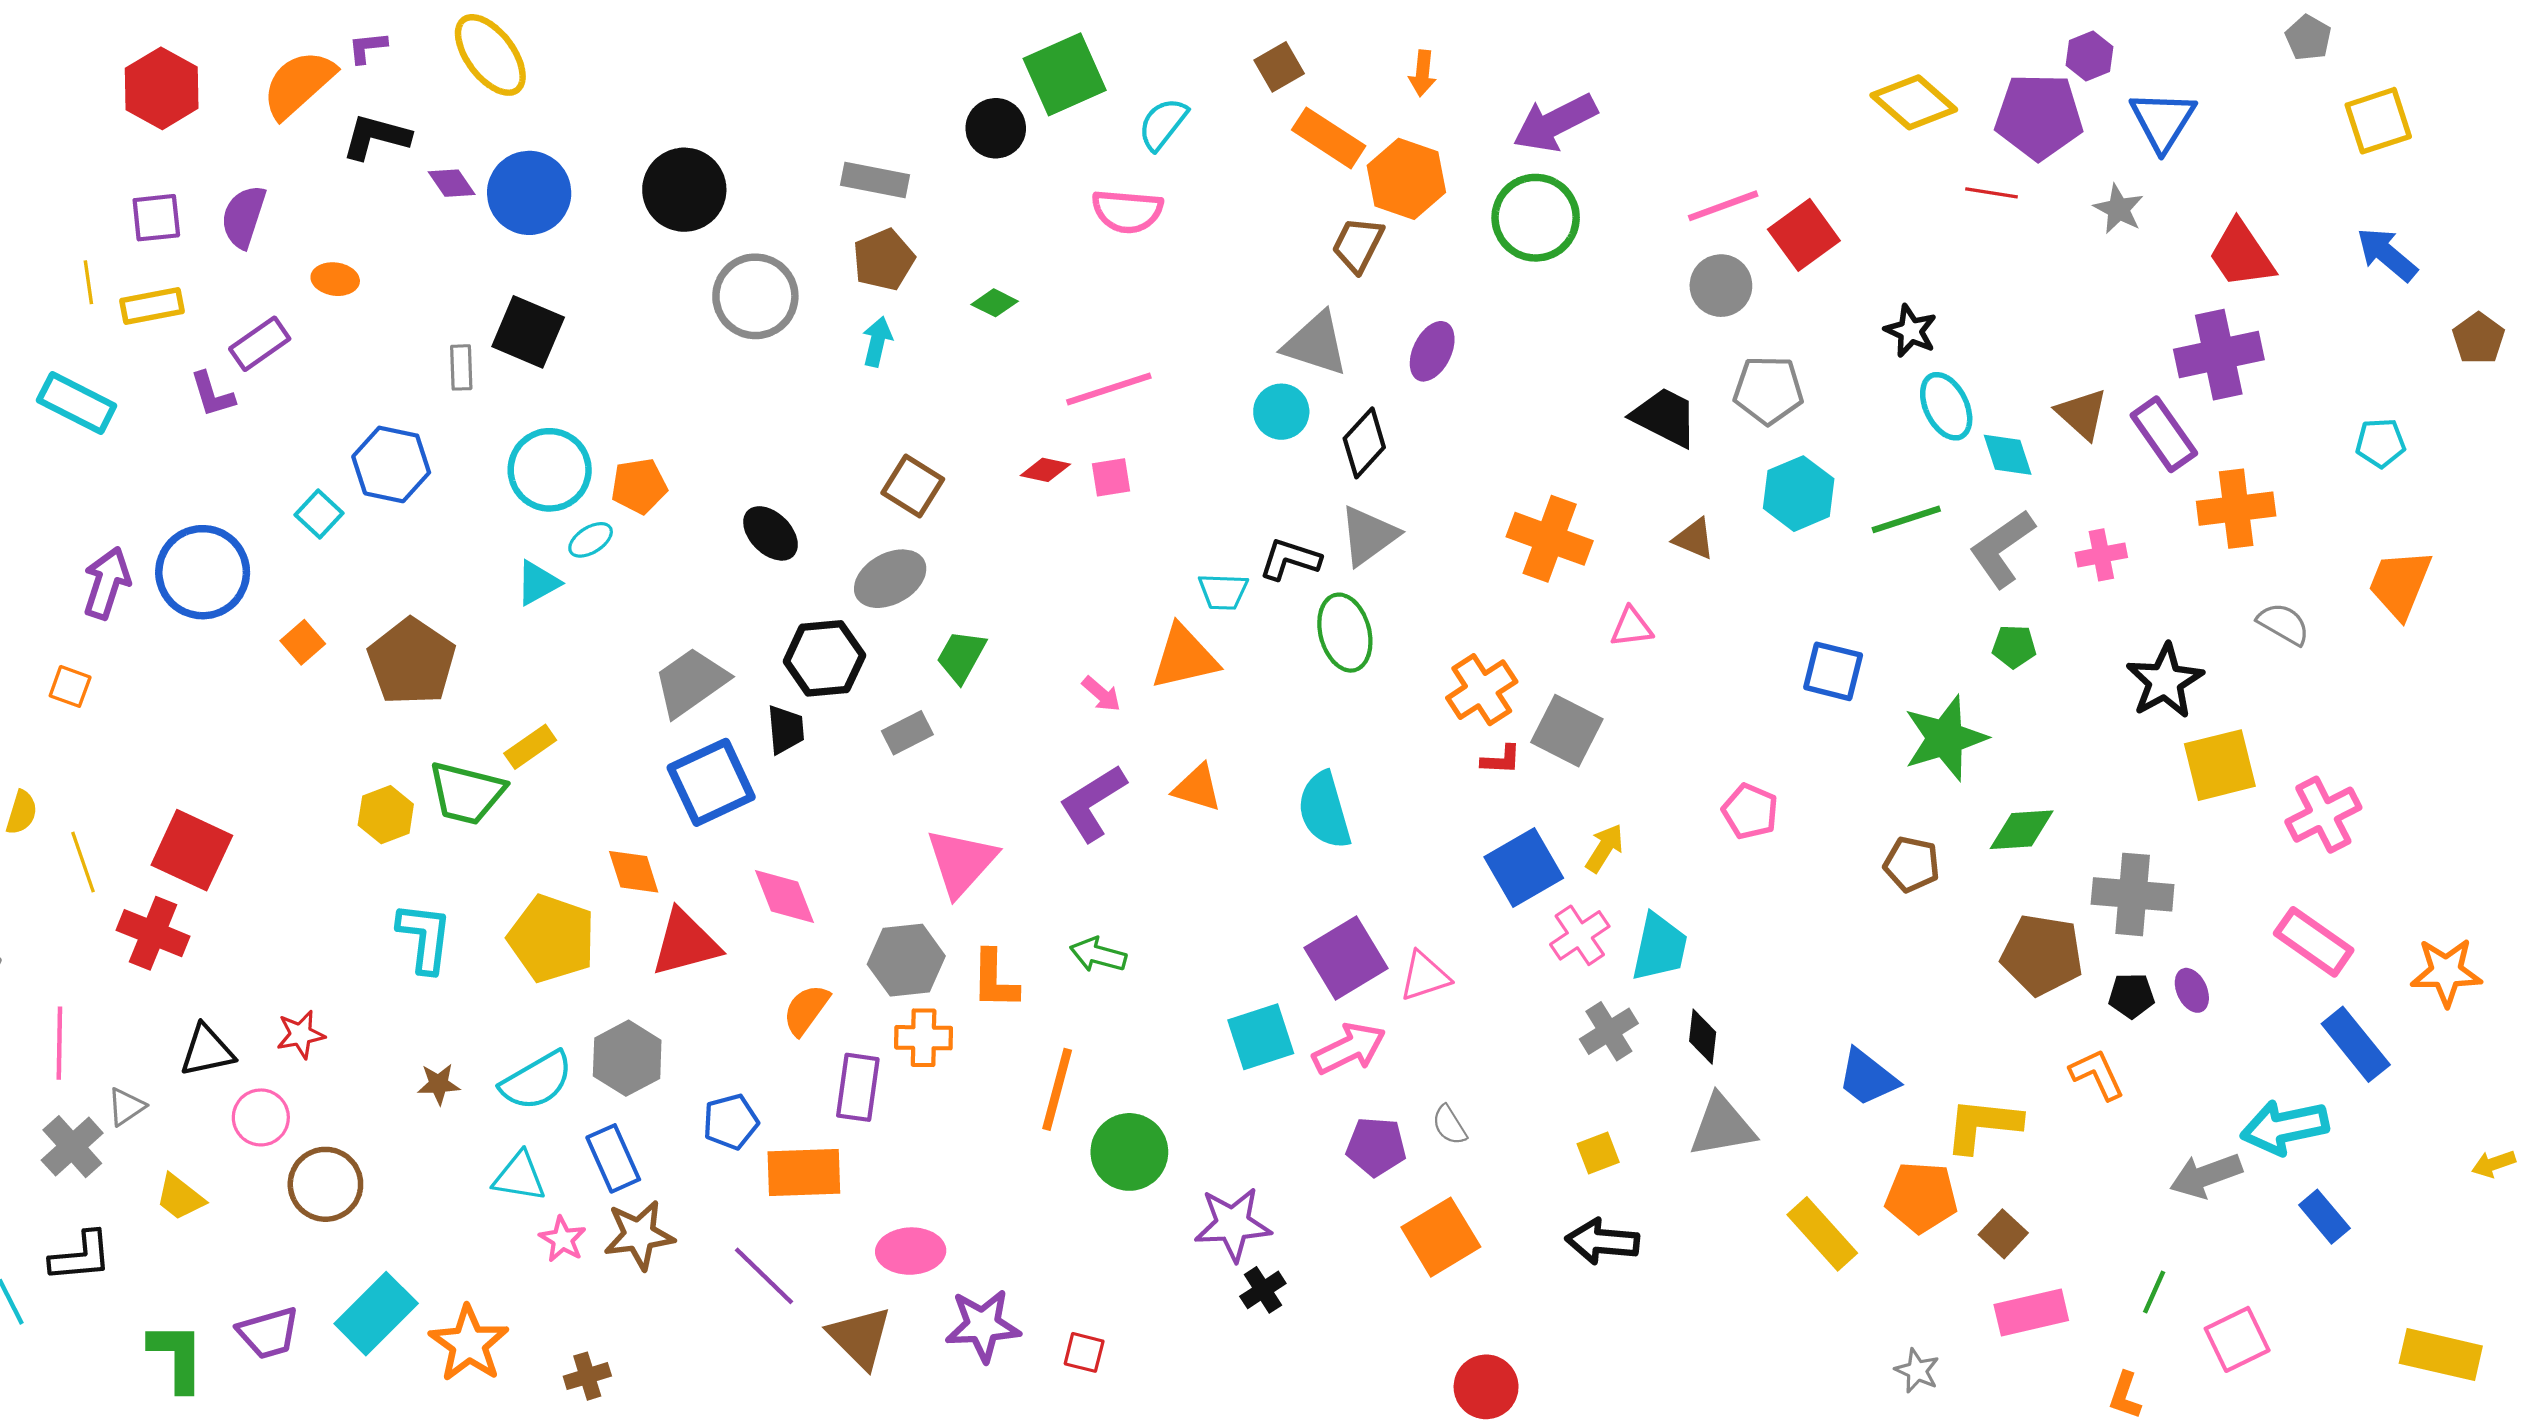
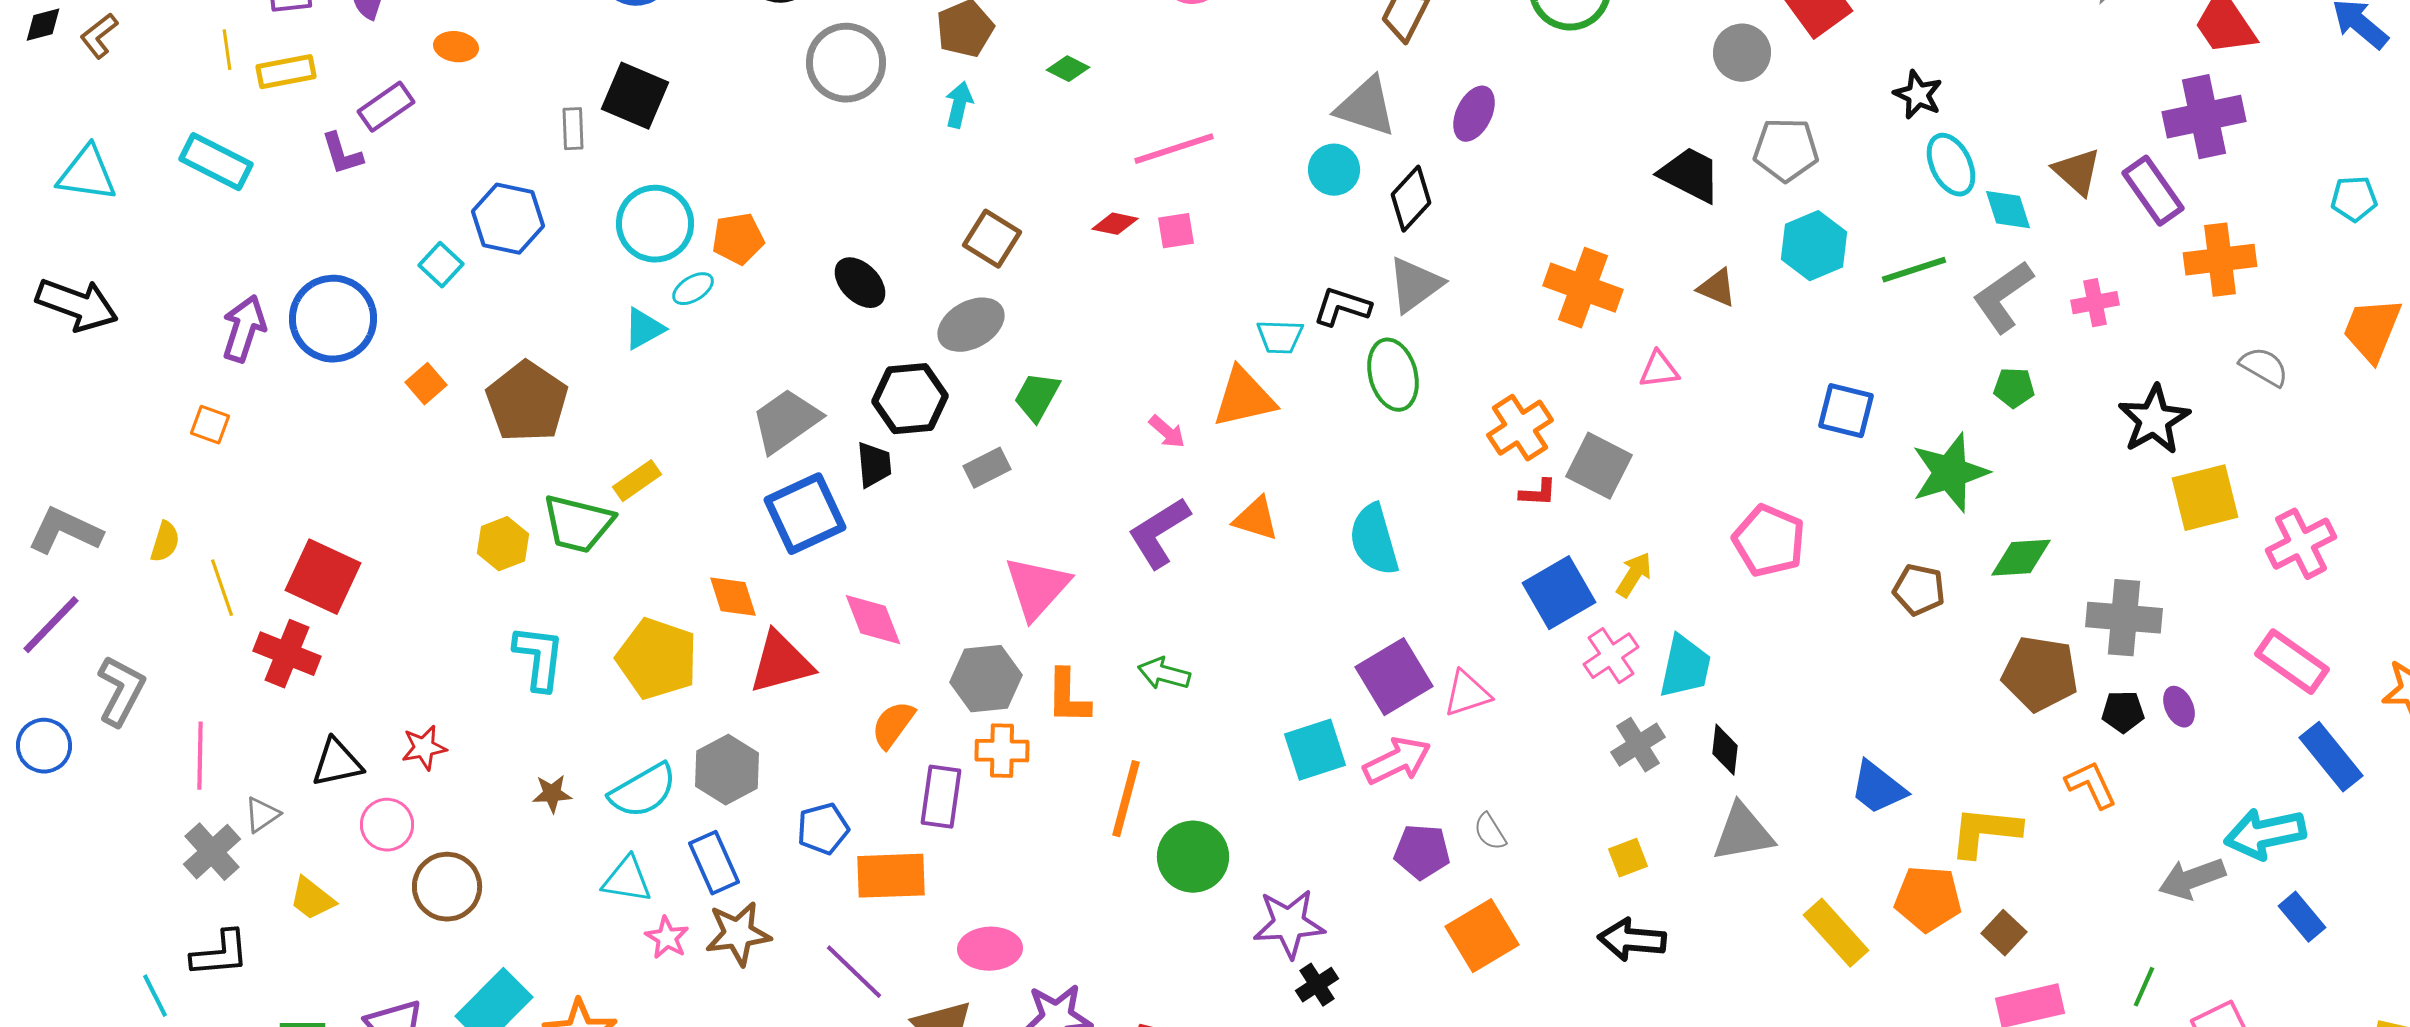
pink pentagon: (1750, 811) -> (1769, 541), size x1.4

